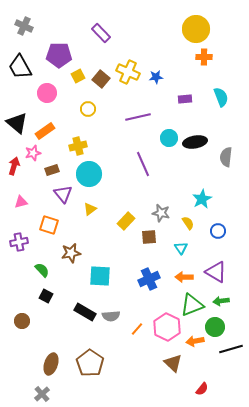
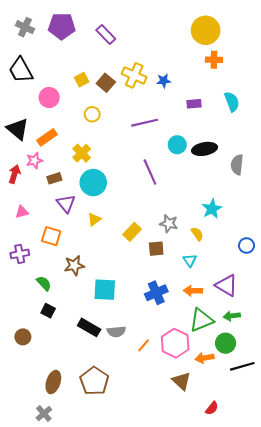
purple pentagon: (59, 55) -> (62, 26), moved
yellow cross: (78, 146) -> (82, 153), turned -30
blue circle: (218, 231) -> (247, 246), moved

